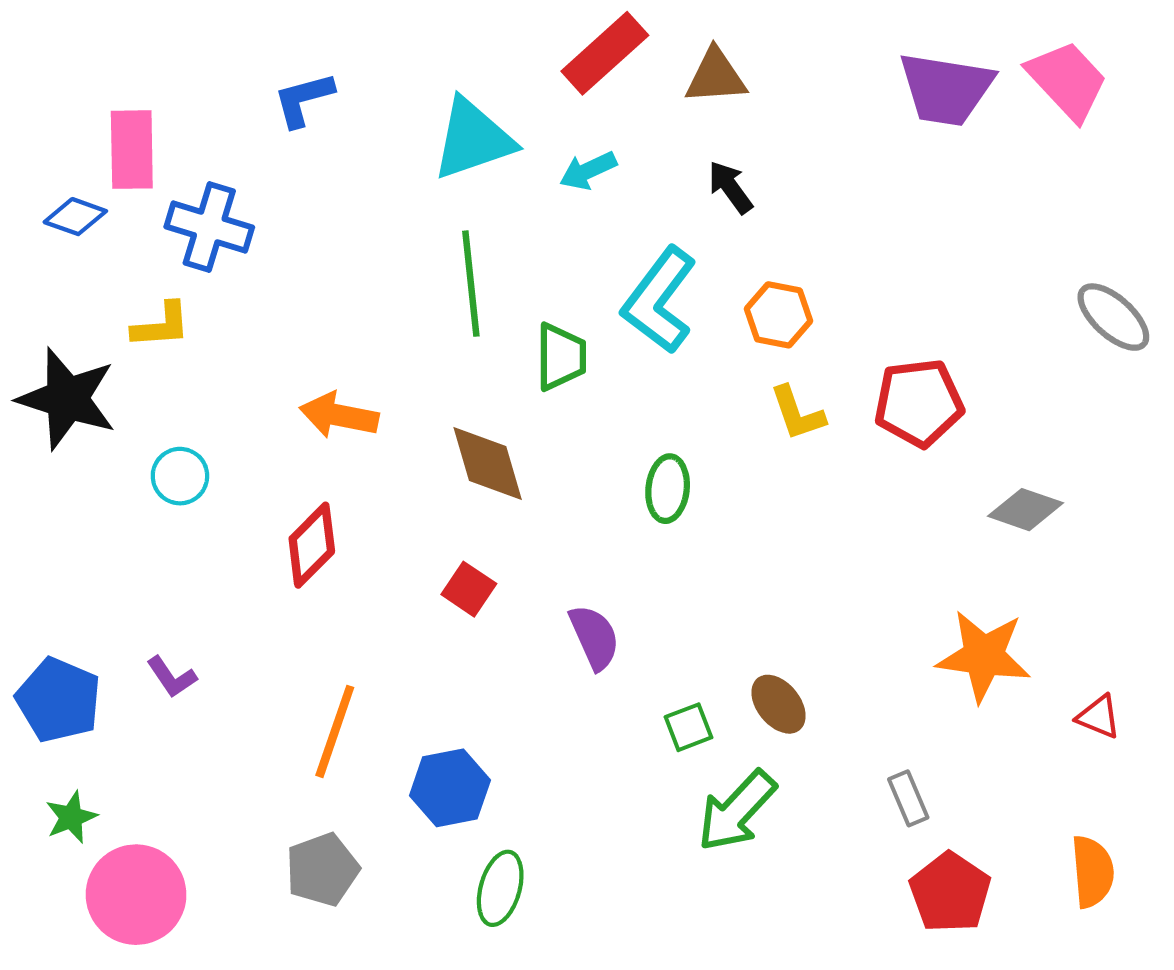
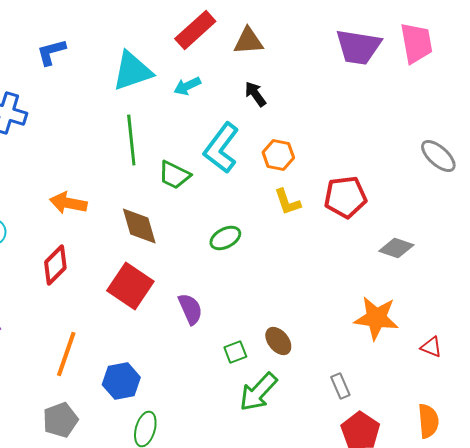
pink trapezoid: (1067, 81) -> (416, 43), turned 33
green trapezoid: (561, 357) -> (174, 175), turned 116
green ellipse: (668, 489) -> (225, 238), turned 56
red square: (469, 589) -> (130, 286), size x1.8

